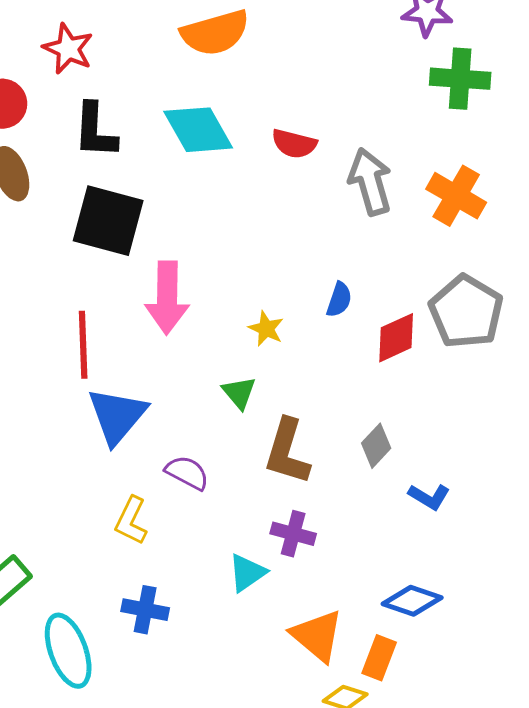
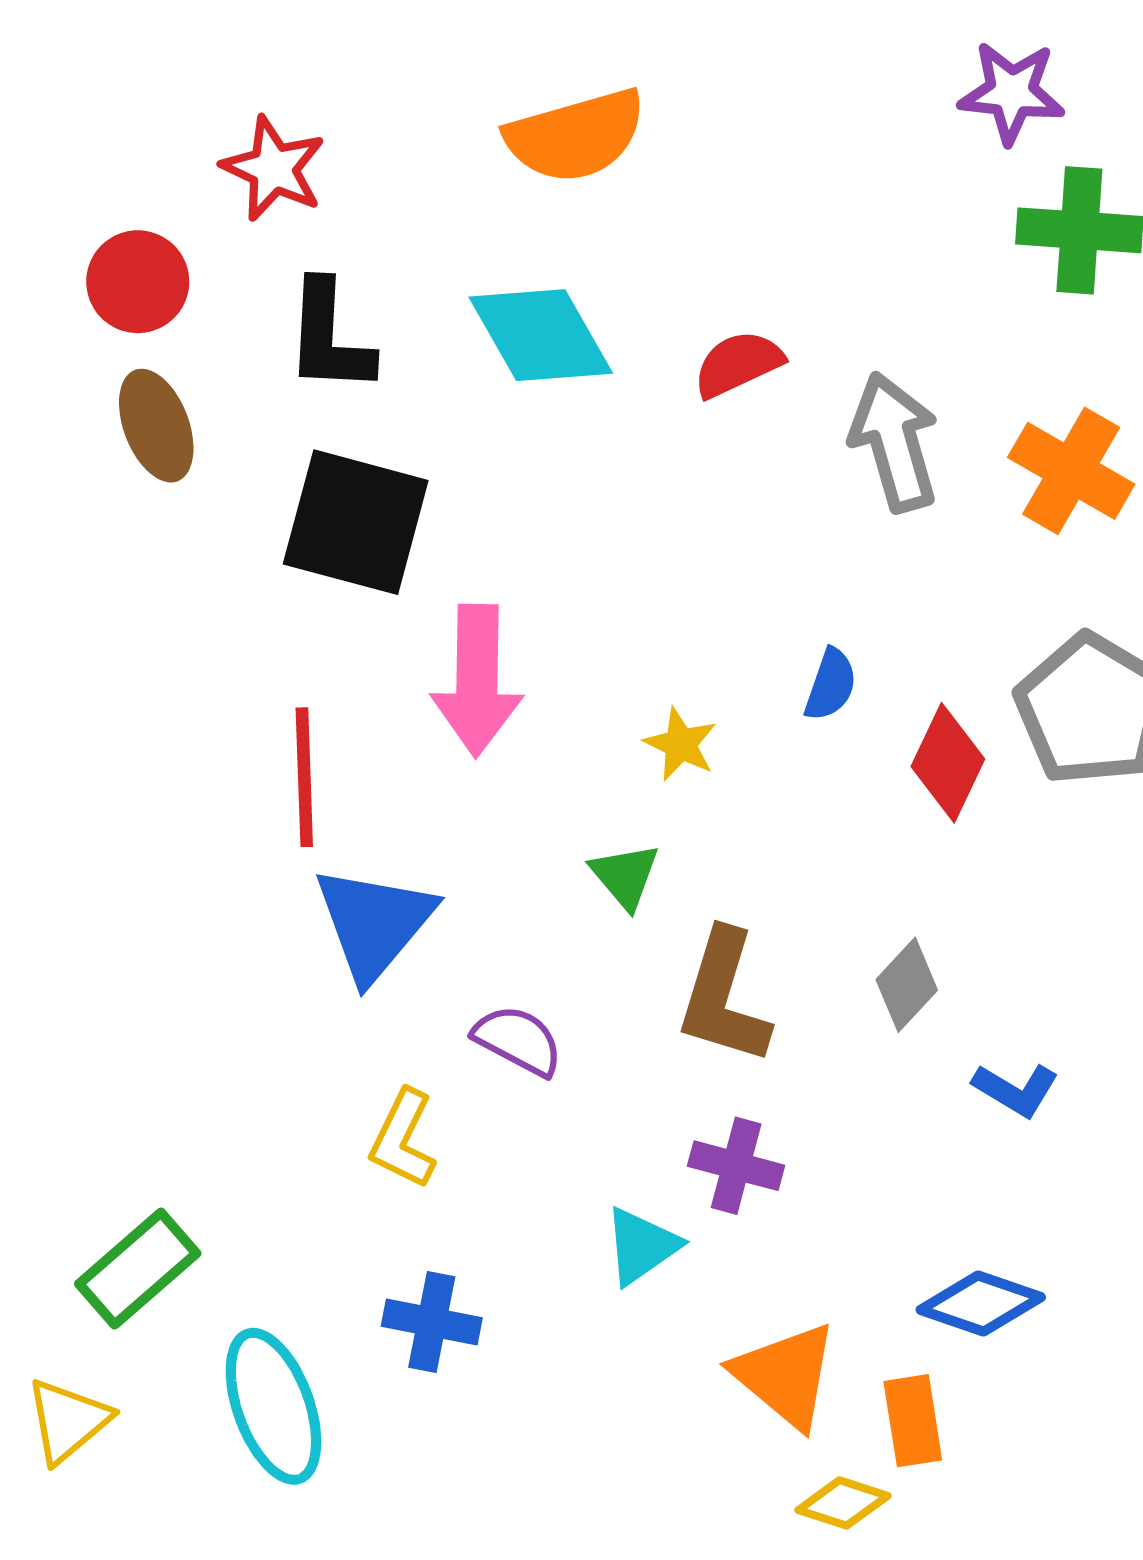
red semicircle: (294, 144) -> (738, 364), turned 141
red diamond: (396, 338) -> (948, 763), turned -40
orange rectangle: (379, 658) -> (913, 1421), turned -30

